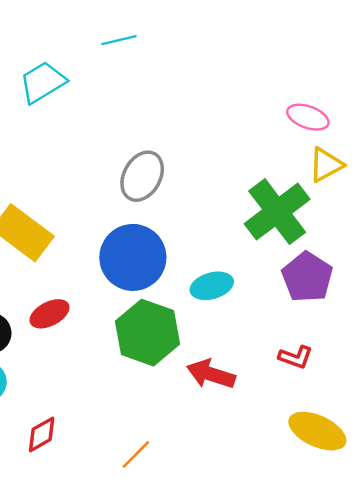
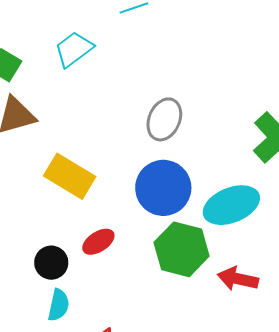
cyan ellipse: (212, 286) -> (231, 205), size x1.6

